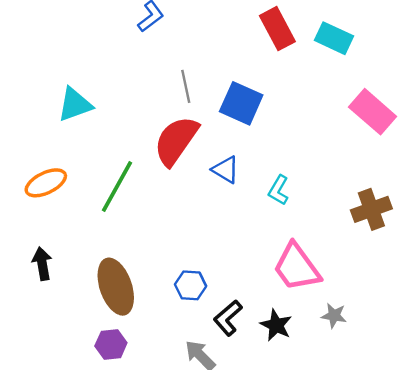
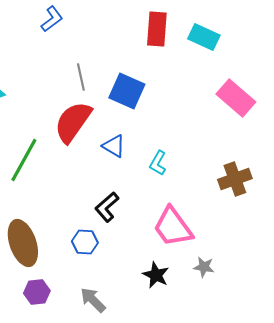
red rectangle: (277, 29) -> (157, 29), turned 32
black L-shape: (228, 318) -> (107, 207), moved
purple hexagon: (111, 344) -> (37, 292), moved

